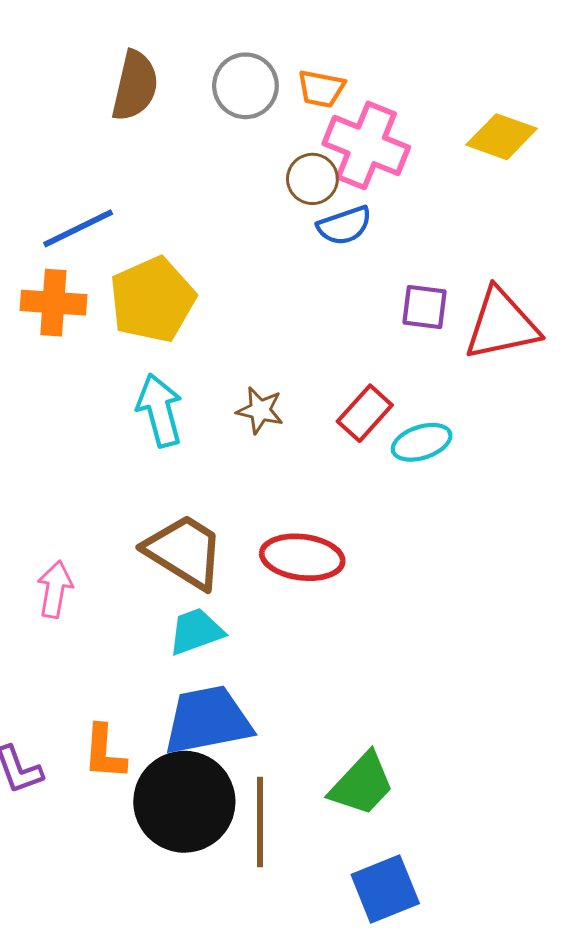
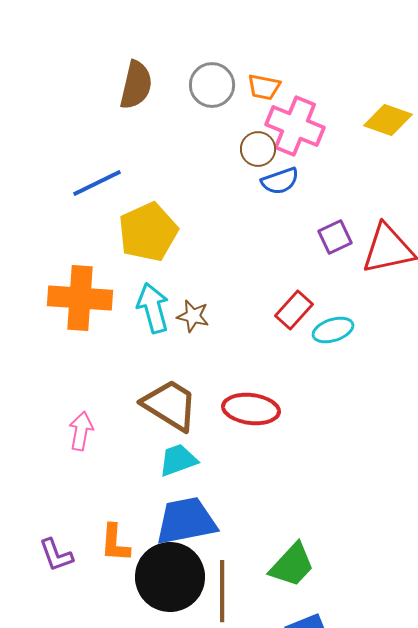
orange cross: (53, 303) -> (80, 298), moved, size x1.4
purple square: (424, 307) -> (335, 237), turned -32
brown star: (260, 410) -> (193, 316), moved

